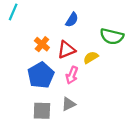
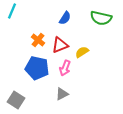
green semicircle: (112, 36) -> (101, 18), moved
blue pentagon: (41, 75) -> (37, 68), turned -30
gray square: (42, 111) -> (16, 100), moved, turned 30

